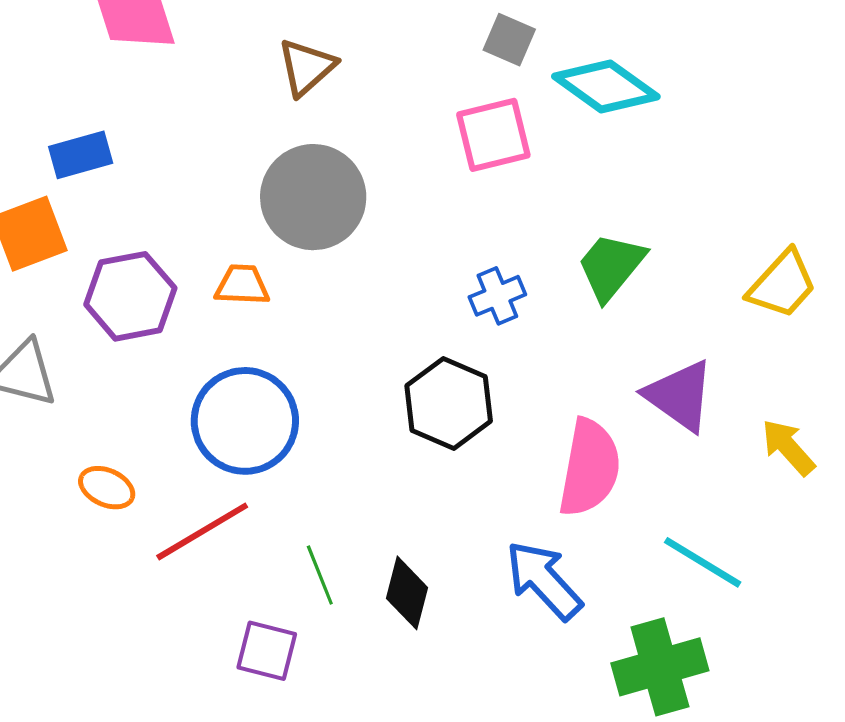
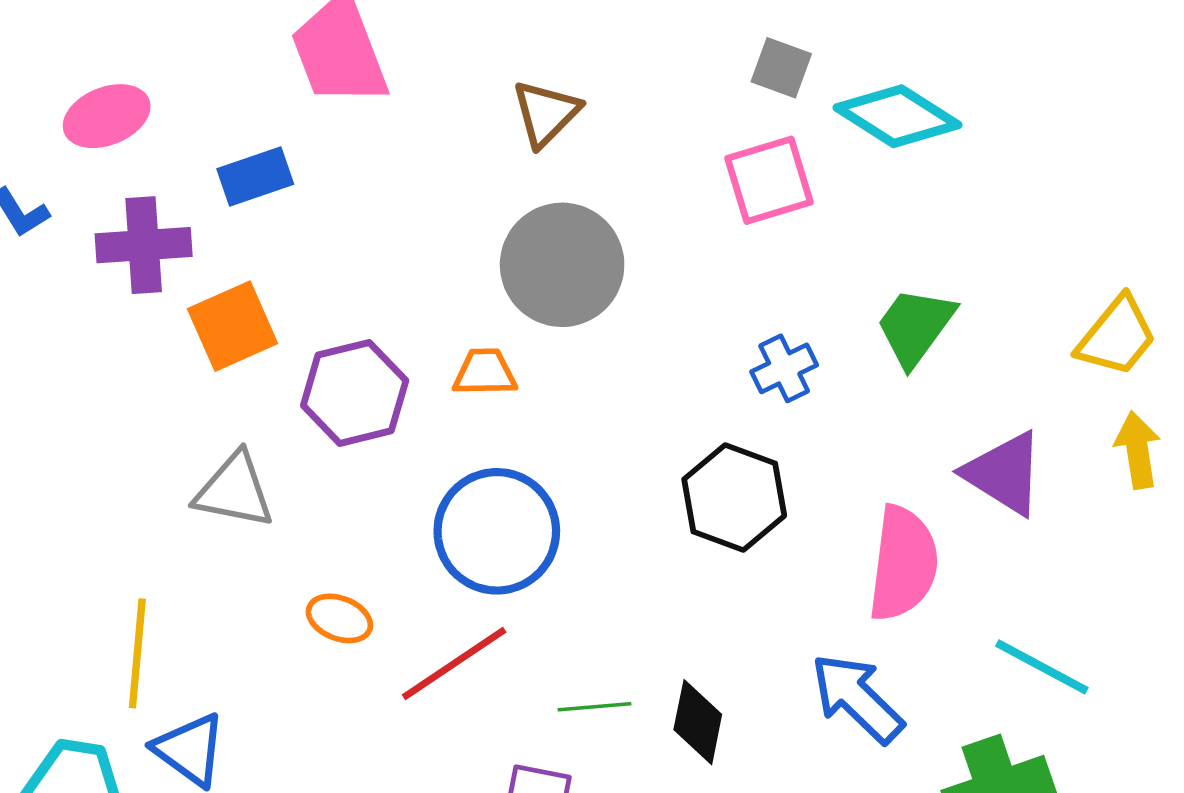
blue rectangle: (81, 155) -> (255, 176), moved
yellow arrow: (788, 447) -> (1138, 450), moved, turned 36
green line: (320, 575) -> (595, 707), turned -70

